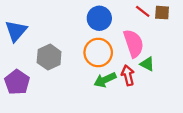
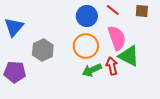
red line: (143, 11) -> (113, 10), moved
green triangle: (147, 64) -> (129, 56), size x1.6
purple pentagon: (17, 82) -> (15, 72), turned -30

